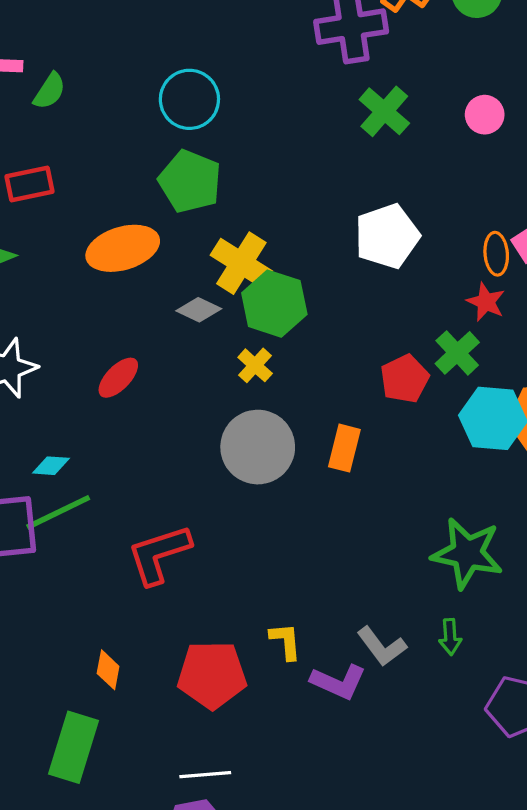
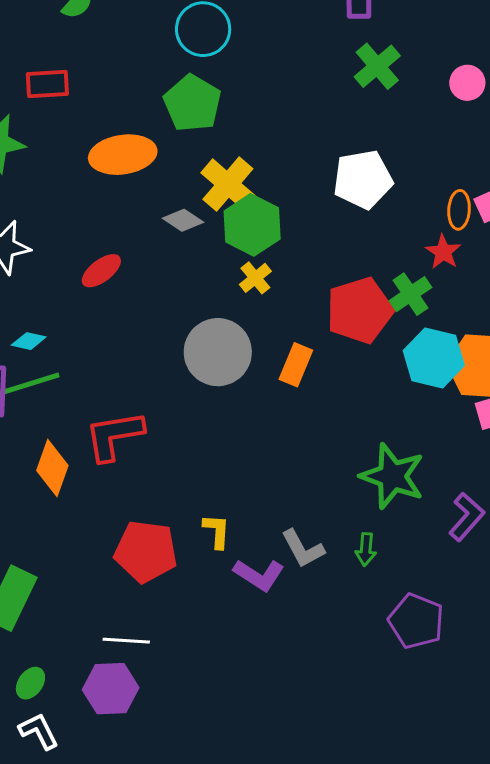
yellow cross: (255, 365) -> (255, 278), moved
red pentagon: (405, 379) -> (360, 310), size x1.5
orange diamond: (108, 670) -> (52, 468), moved, size x1.5

